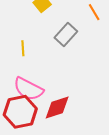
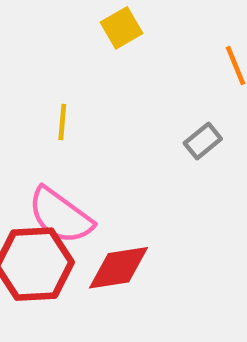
gray rectangle: (66, 35) -> (203, 141), moved, size x0.7

